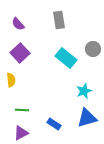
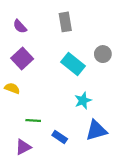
yellow semicircle: (11, 80) -> (12, 88), turned -64
cyan star: (84, 91) -> (83, 101), moved
green line: (22, 110) -> (33, 120), moved

